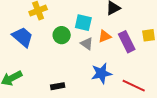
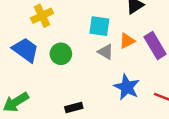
green circle: (62, 35) -> (61, 54), moved
blue star: (101, 73) -> (127, 87), turned -30

